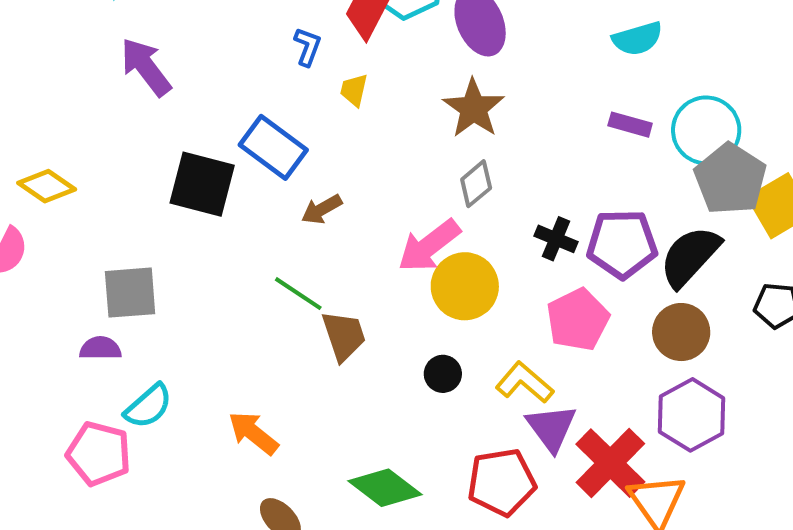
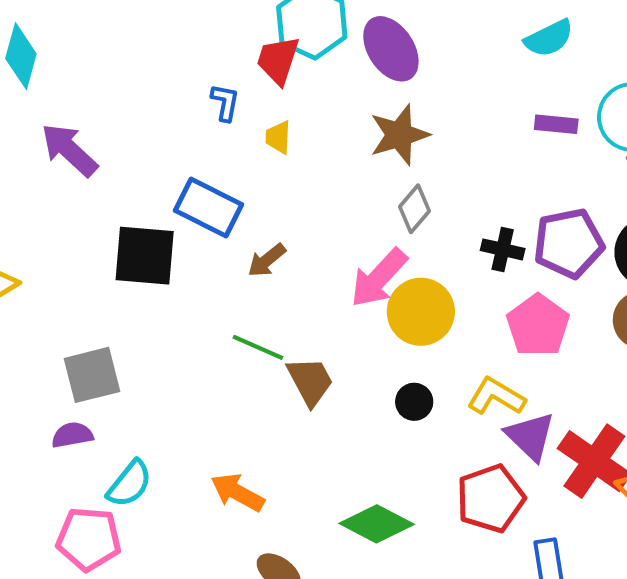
brown star: (474, 108) -> (399, 135), turned 30

